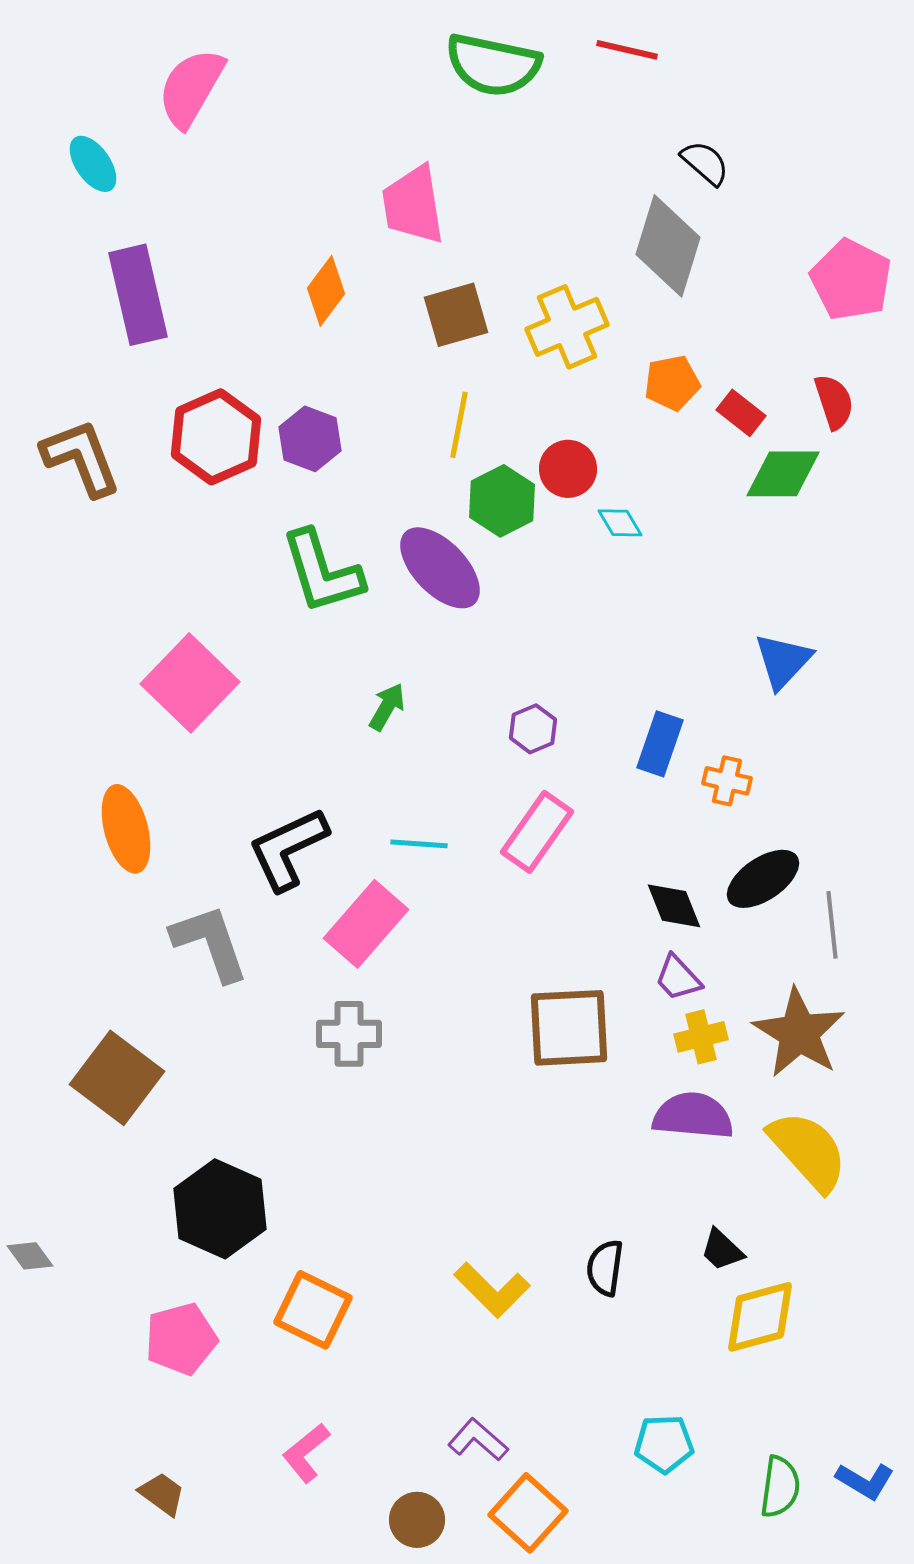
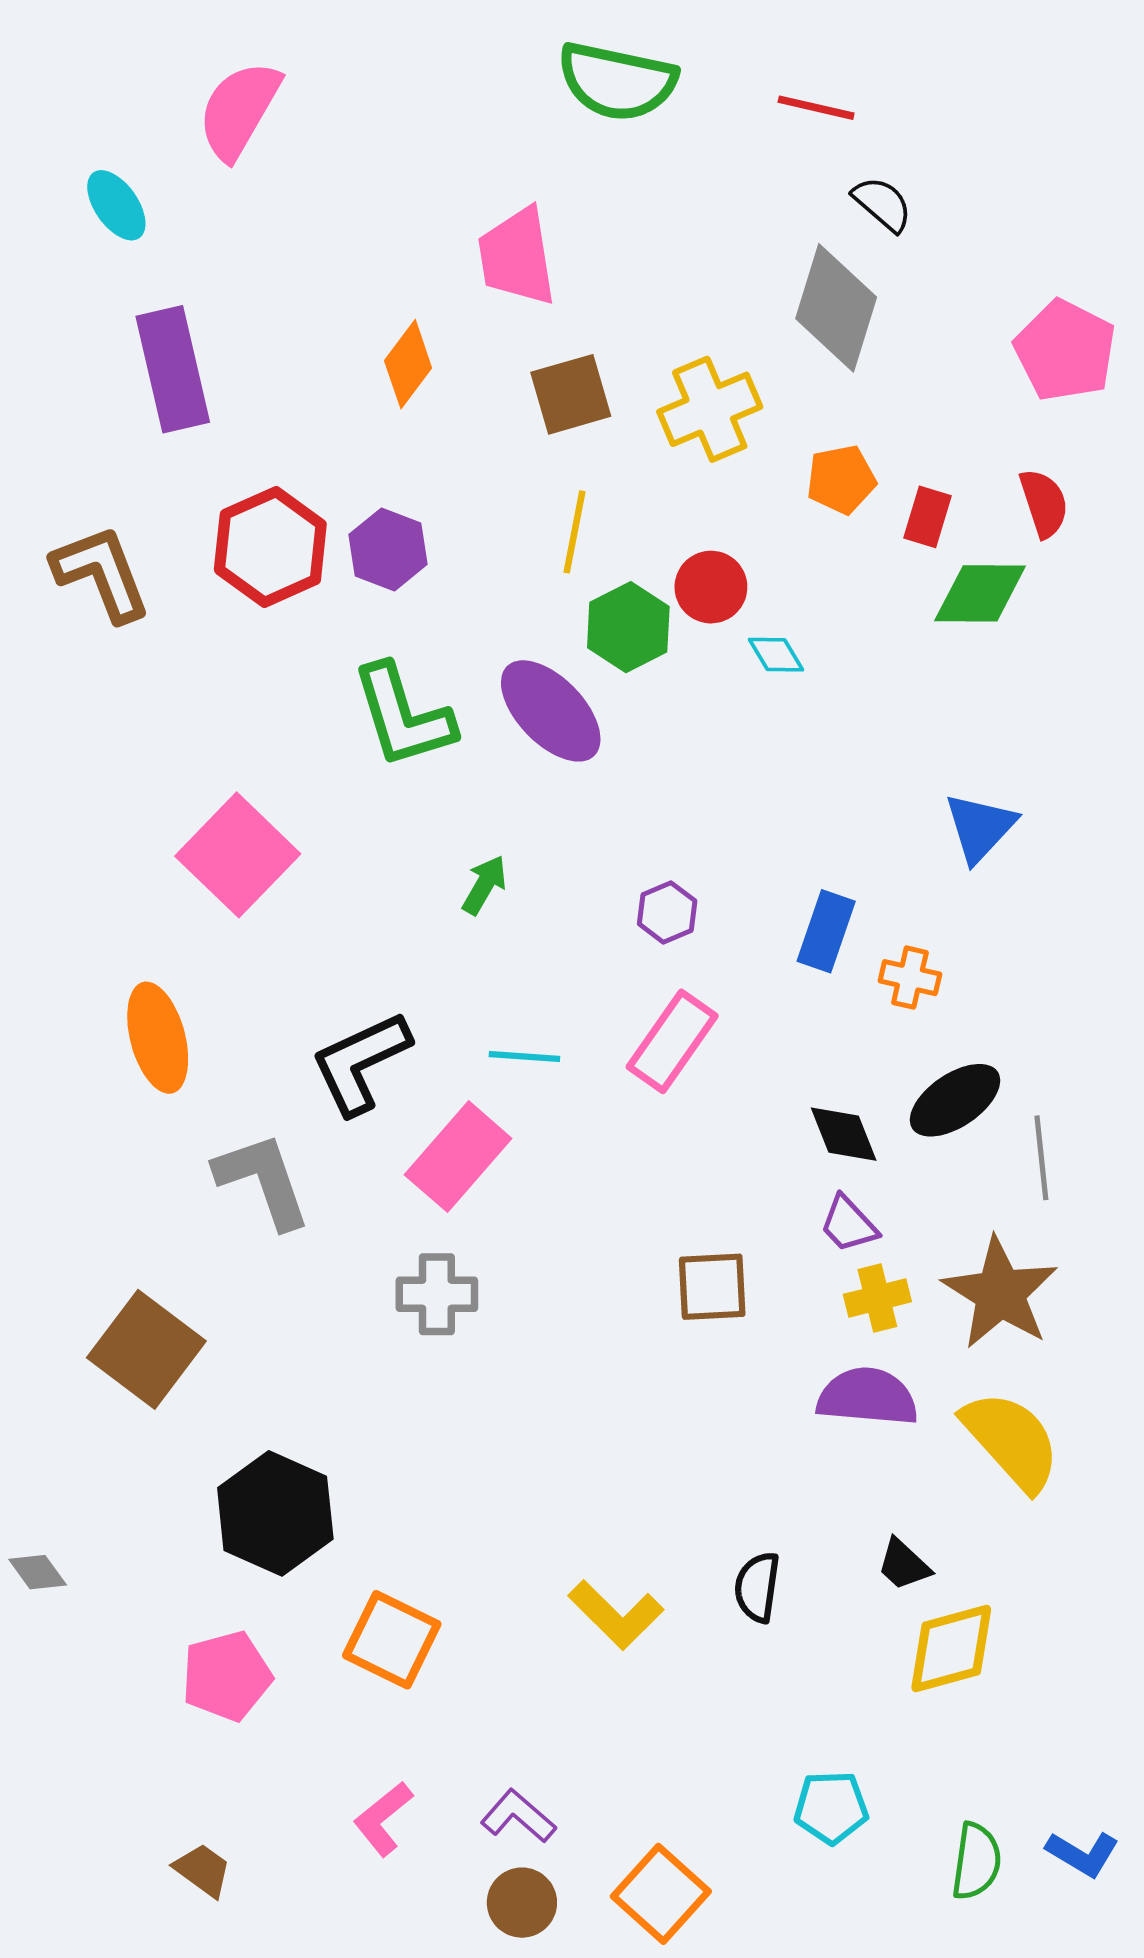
red line: (627, 50) -> (816, 108), moved
red rectangle: (741, 413) -> (927, 517), turned 69
brown square: (569, 1028) -> (712, 1287), size x0.7
purple L-shape: (478, 1440) -> (518, 1816), moved

